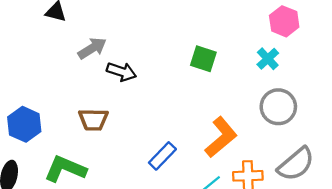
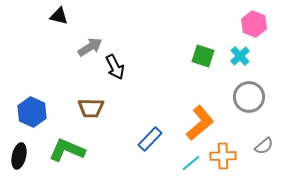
green square: (203, 59) -> (203, 56), moved
black arrow: (121, 72) -> (115, 67), turned 45
gray semicircle: (296, 164) -> (264, 146), size x0.6

